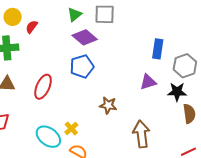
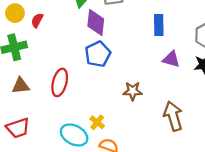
purple diamond: (85, 37) -> (96, 23), turned 65
blue rectangle: (158, 49) -> (159, 25), moved
purple triangle: (148, 82) -> (171, 59), turned 42

